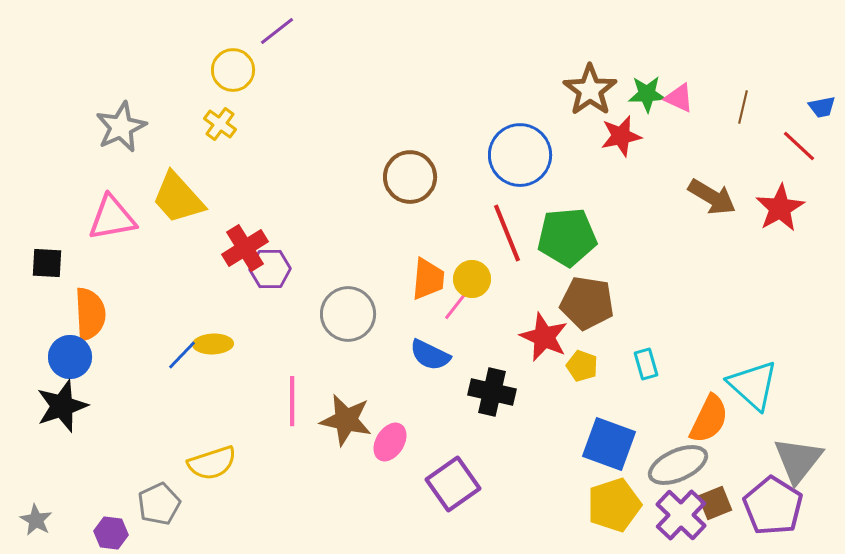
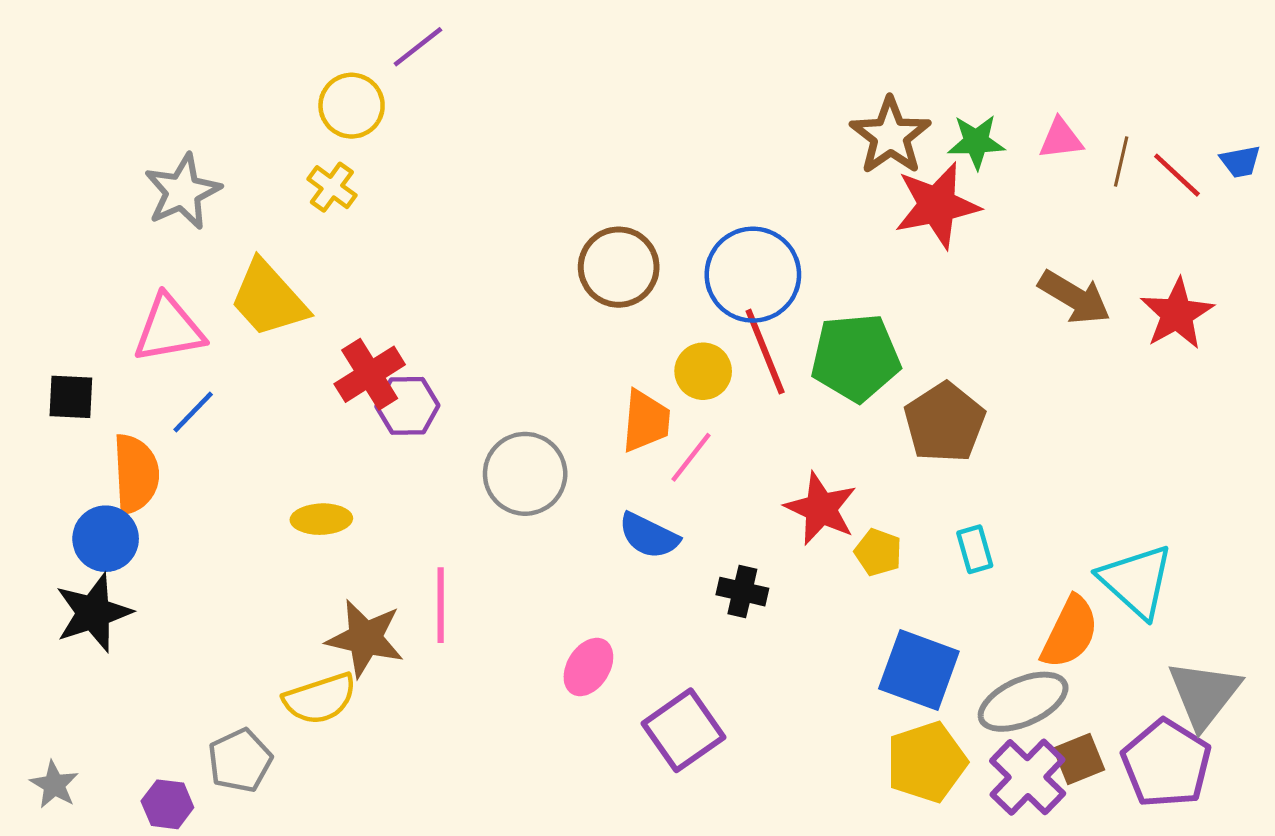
pink triangle: (679, 98) -> (1061, 139), moved, turned -32
red star: (621, 136) -> (937, 205), size x1.4
red line: (799, 146) -> (1177, 175), moved
blue circle: (520, 155) -> (753, 275), moved
yellow circle: (472, 279) -> (703, 371), moved
brown pentagon: (587, 303) -> (945, 423), moved, turned 30
blue line: (182, 355) -> (193, 412), moved
black cross: (492, 392) -> (742, 592), size x0.7
brown star: (346, 420) -> (365, 638), moved

